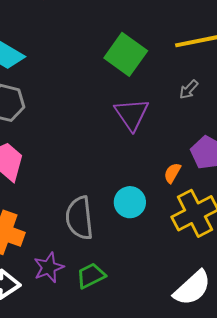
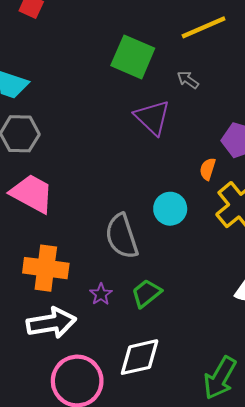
gray arrow: (189, 90) -> (188, 80), moved, turned 95
purple star: (49, 267) -> (101, 294), size x0.7

